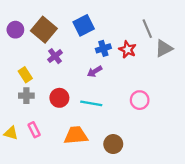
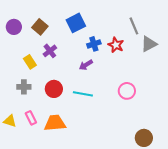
brown square: (44, 30) -> (40, 27), size x0.7
yellow rectangle: (25, 75) -> (30, 62), moved
orange trapezoid: (76, 135) -> (55, 123), moved
brown circle: (113, 144) -> (144, 138), moved

